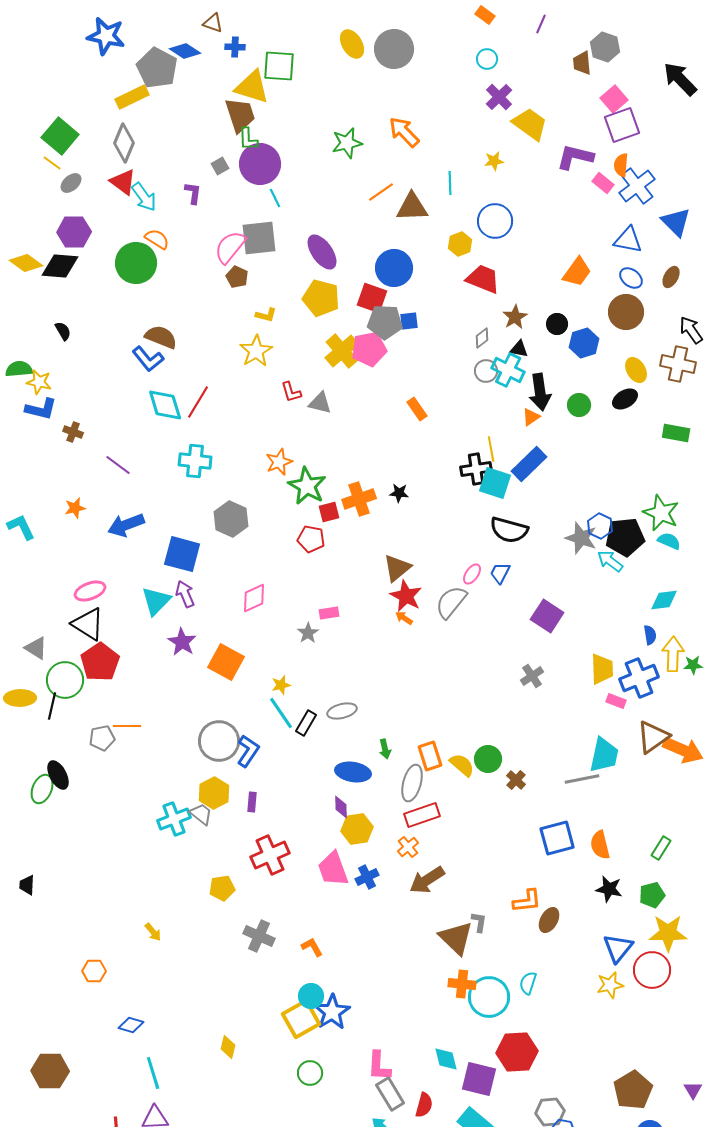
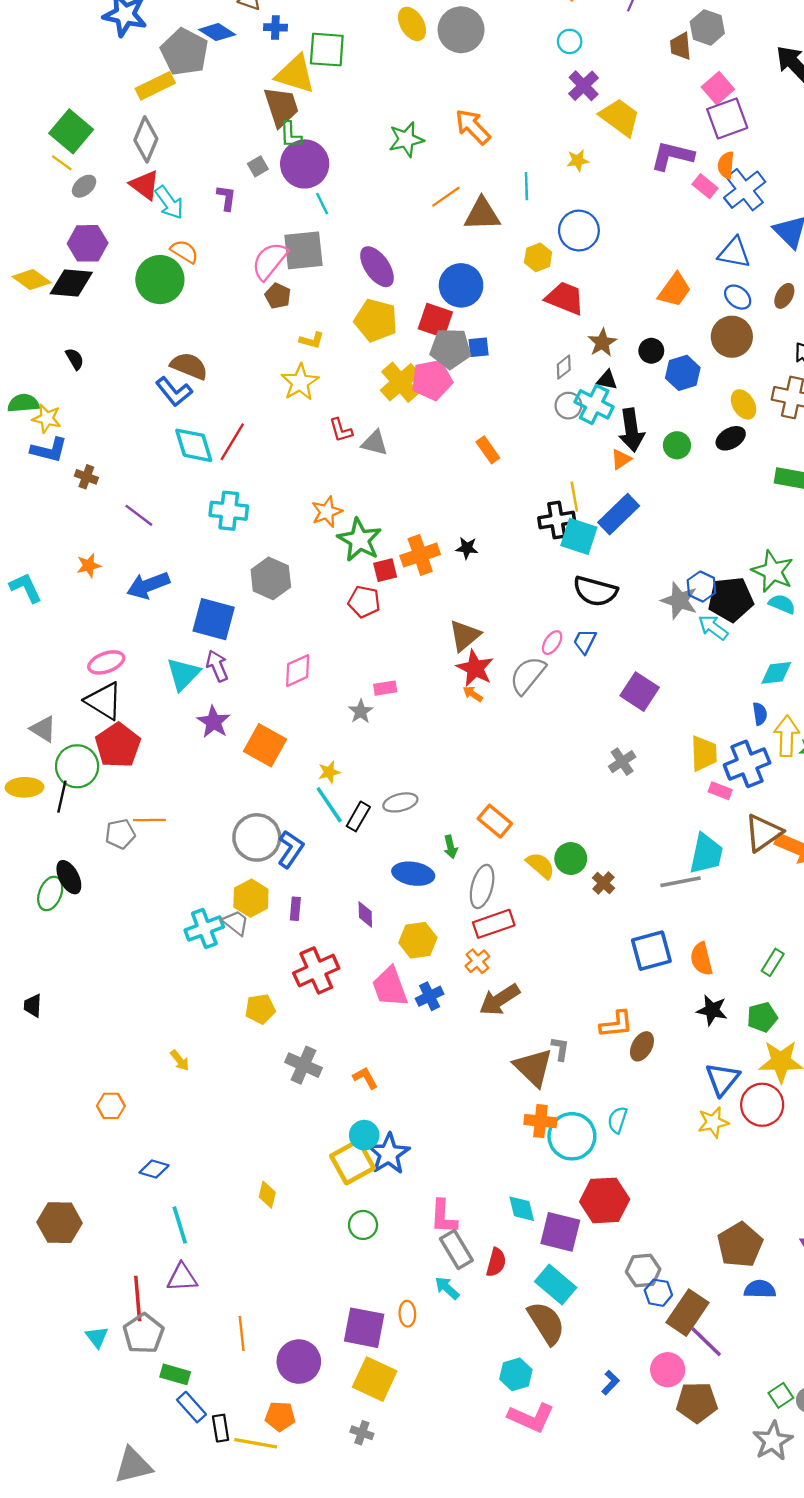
orange rectangle: (430, 756) -> (495, 821), moved, turned -32
purple diamond: (341, 807) -> (365, 914), moved

